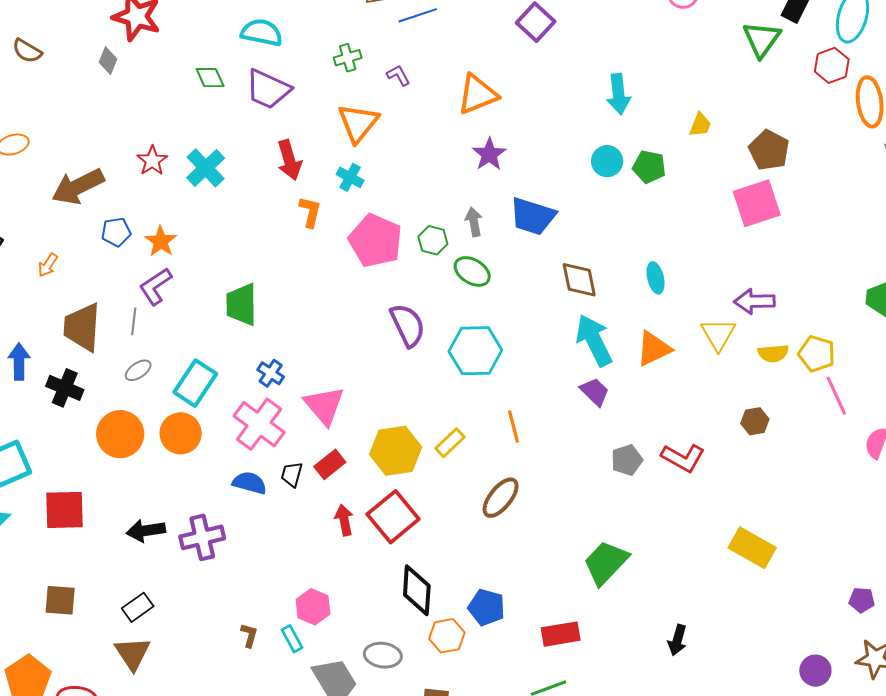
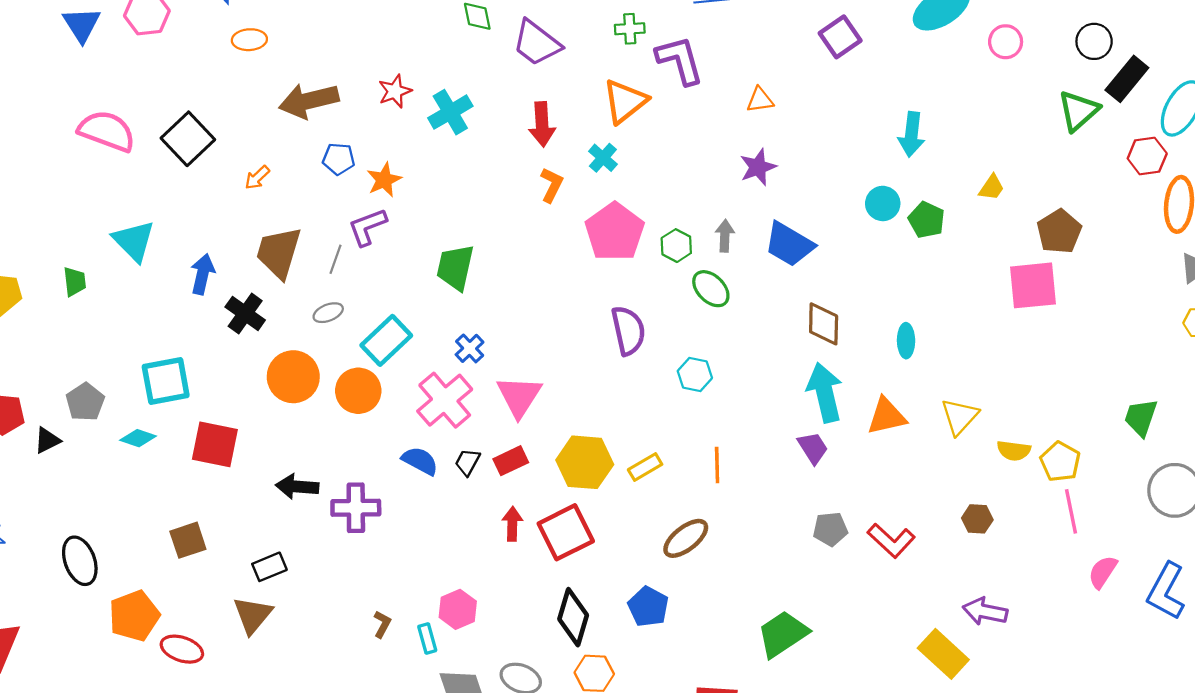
purple L-shape: (398, 75) -> (680, 60), size x2.0
orange triangle: (477, 94) -> (760, 100), size x0.6
purple arrow: (754, 301) -> (985, 611), moved
cyan hexagon: (475, 351) -> (695, 374), size x0.6
brown square: (60, 600) -> (188, 540), turned -36
blue pentagon: (487, 607) -> (648, 607), moved

